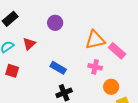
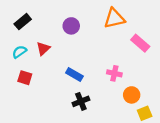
orange triangle: (95, 40) -> (114, 18), moved
pink rectangle: (117, 51) -> (140, 43), moved

